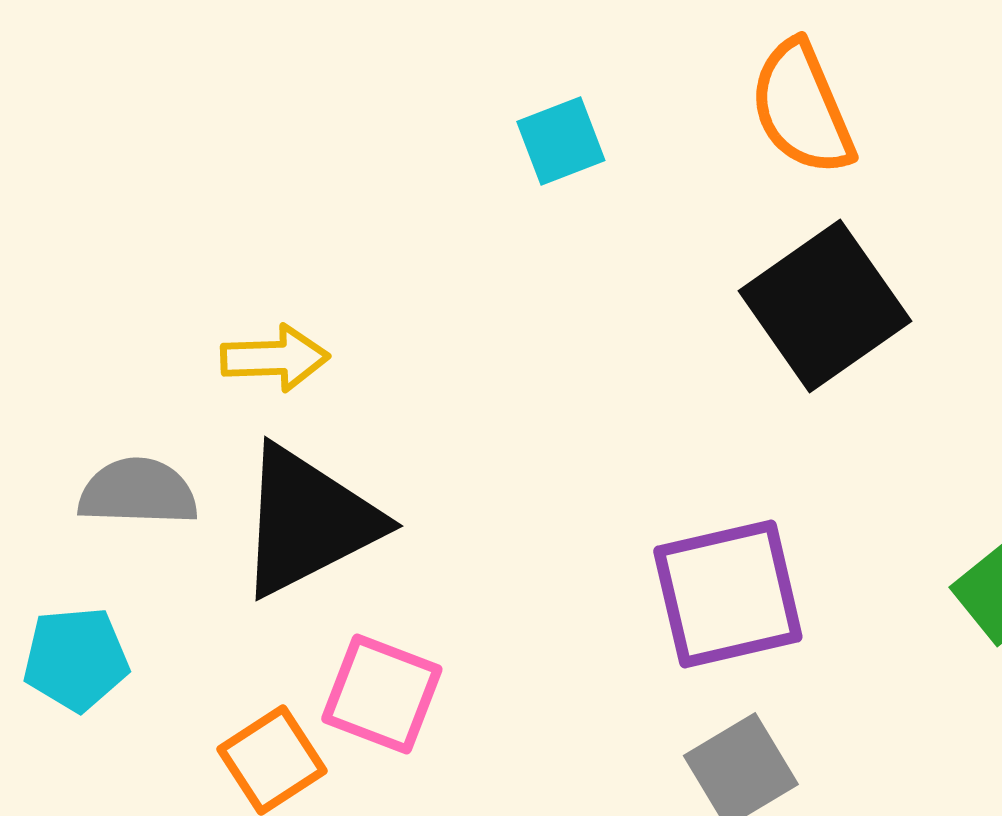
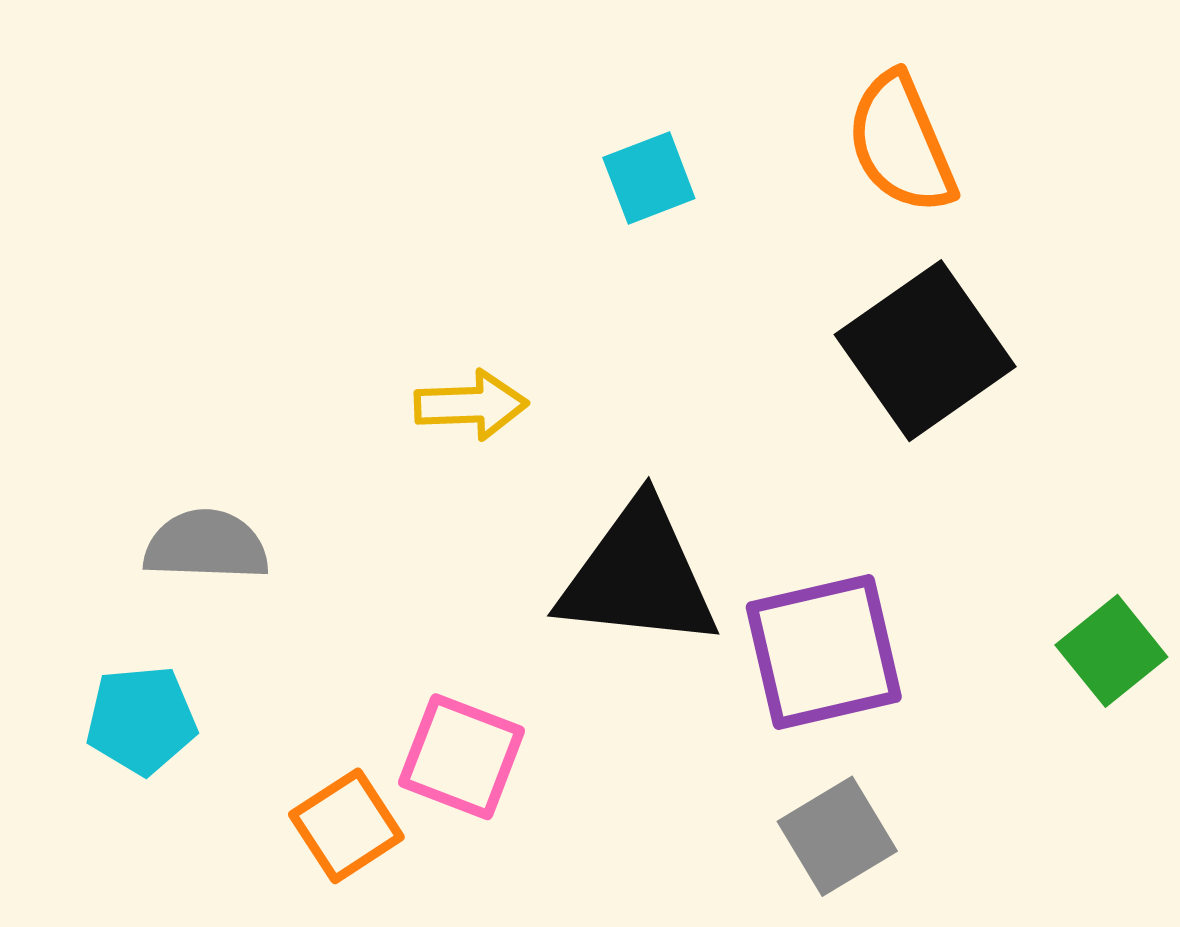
yellow arrow: (275, 358) -> (471, 405), moved
black triangle: (308, 521) -> (638, 576), moved, turned 33

